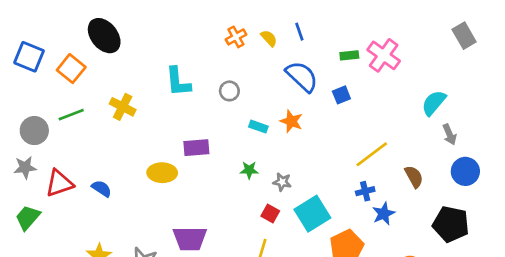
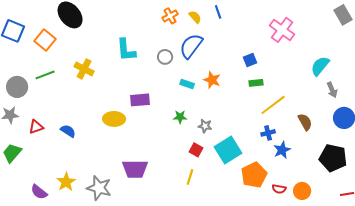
green rectangle: (349, 55) -> (256, 83), moved
blue semicircle: (302, 76) -> (191, 46), moved, turned -96
red triangle: (59, 183) -> (36, 127), size x0.7

